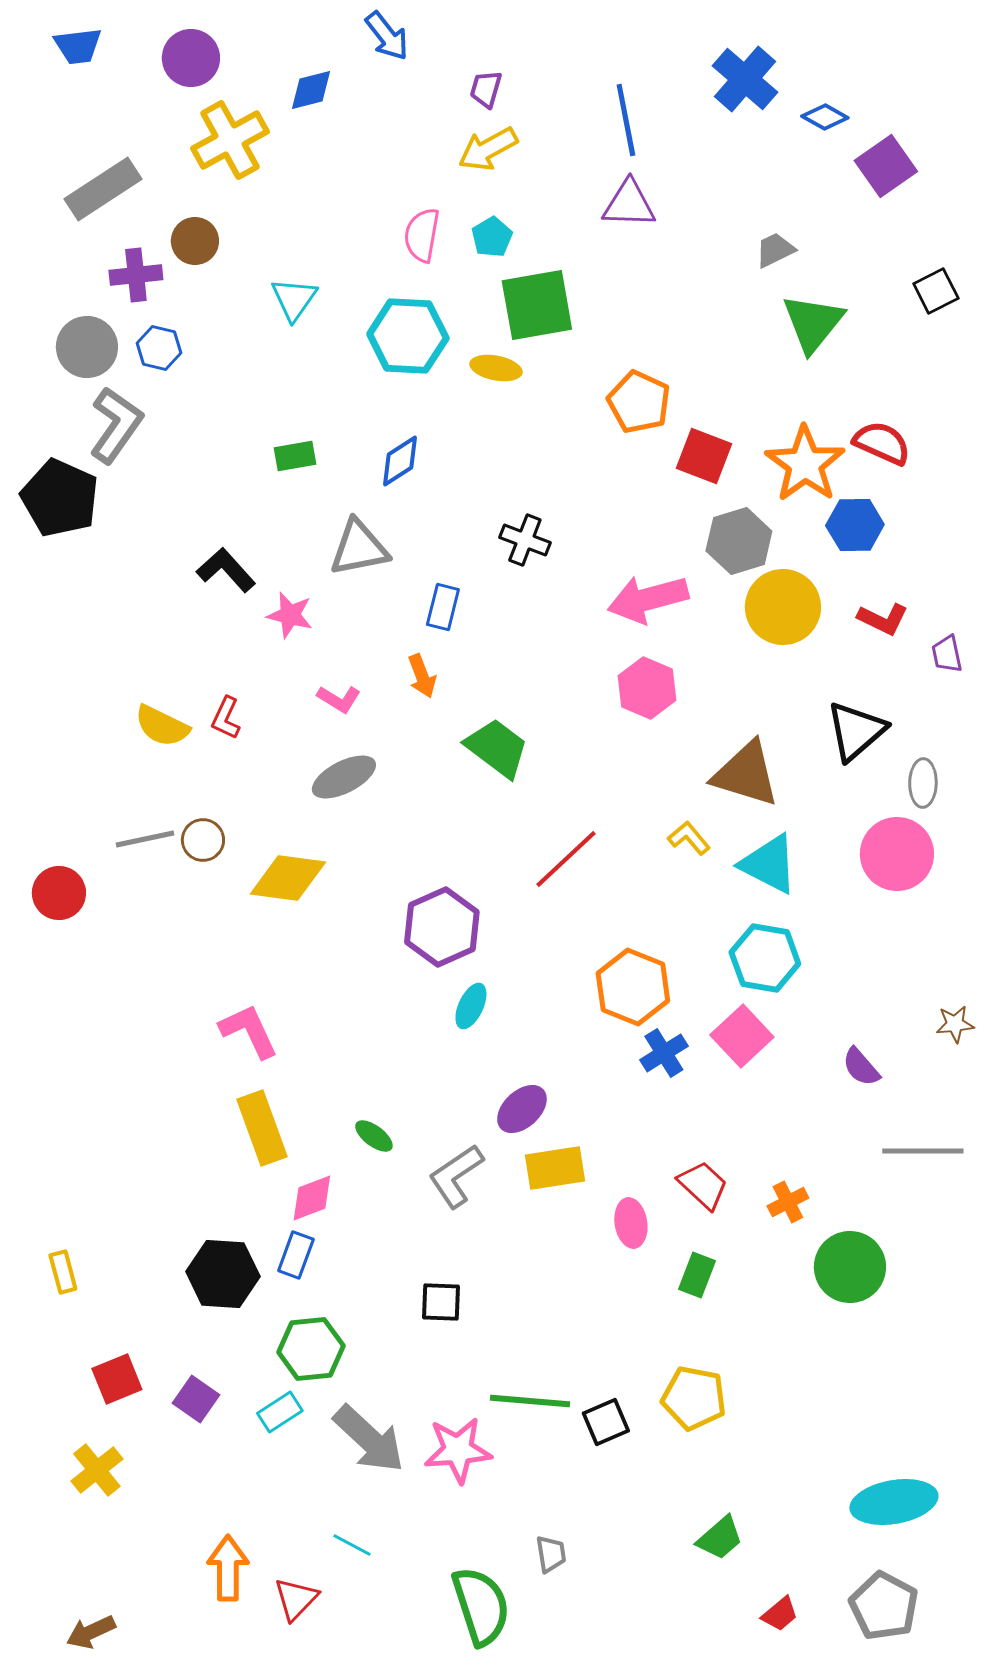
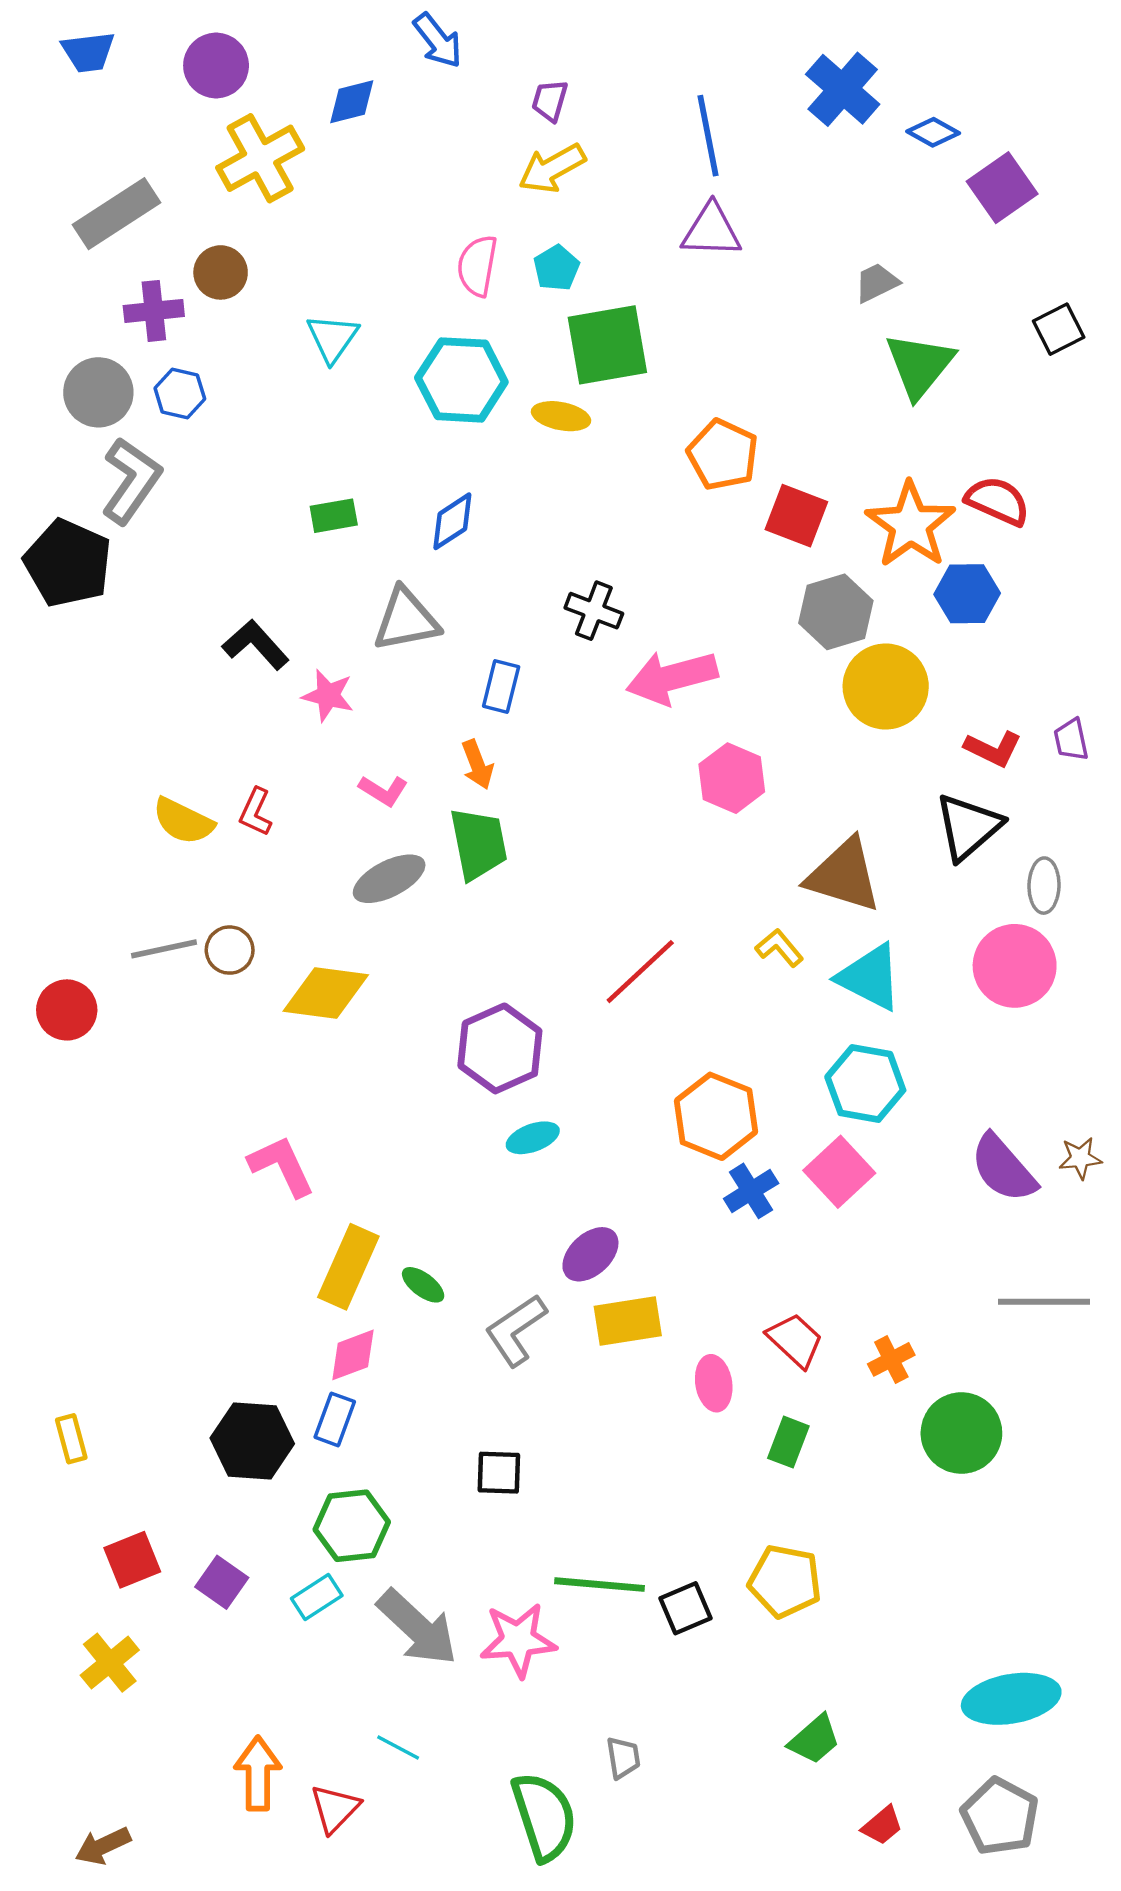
pink arrow: (648, 599) -> (672, 677), moved
red L-shape: (883, 619) -> (993, 749), moved
green trapezoid: (497, 748) -> (478, 844), moved, turned 42
cyan ellipse: (471, 1006) -> (533, 1138), turned 45
purple semicircle: (861, 1067) -> (1003, 1168), moved, size x1.6
yellow rectangle: (262, 1128) -> (348, 1267), moved, turned 44

